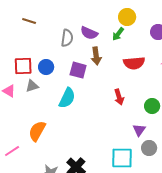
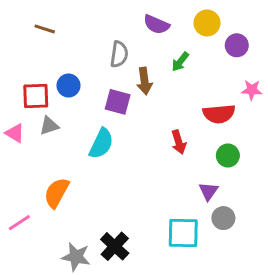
yellow circle: (127, 17) -> (207, 23), moved
purple semicircle: (89, 33) -> (156, 24), moved
green arrow: (118, 34) -> (180, 62), moved
gray semicircle: (67, 38) -> (119, 54), moved
red semicircle: (134, 63) -> (219, 114), moved
blue circle: (46, 67) -> (69, 86), moved

